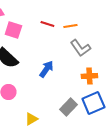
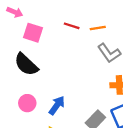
blue arrow: (46, 69) -> (57, 105), moved

